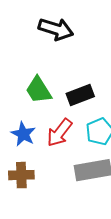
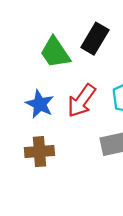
black rectangle: (80, 95) -> (95, 39), moved, turned -36

